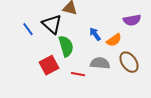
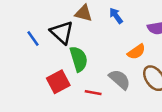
blue arrow: (95, 34) -> (116, 16), moved
gray semicircle: (100, 63) -> (120, 79), turned 36

